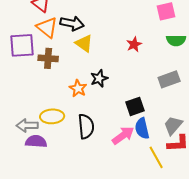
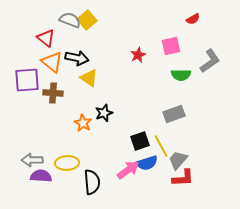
red star: (134, 44) -> (138, 55), moved
yellow ellipse: (52, 116) -> (67, 163), moved
black semicircle: (86, 126) -> (92, 182), moved
blue semicircle: (142, 128) -> (147, 163), turned -95
yellow line: (156, 157) -> (161, 146), moved

